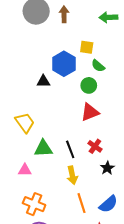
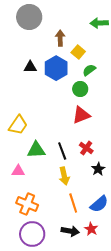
brown arrow: (64, 14) -> (60, 38), moved
yellow square: (87, 47) -> (78, 52), turned 32
green semicircle: (98, 66) -> (89, 70), turned 104
black triangle: (43, 81) -> (30, 67), moved
yellow trapezoid: (25, 123) -> (18, 125), turned 70

